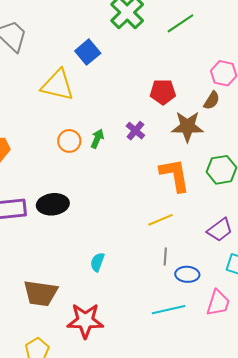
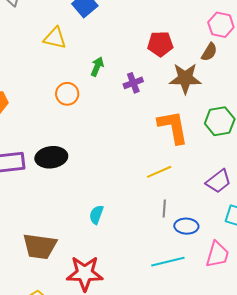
yellow triangle: (57, 85) -> (55, 38), size x0.7
purple cross: (135, 131) -> (133, 83), turned 30
green arrow: (97, 139) -> (97, 67), moved

